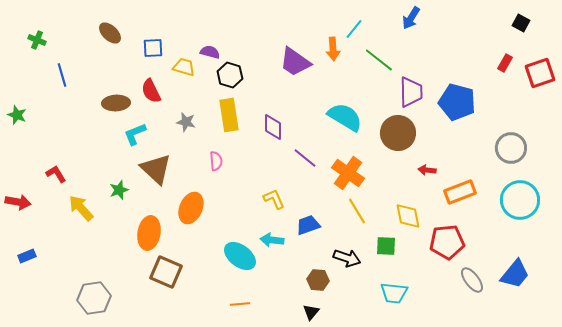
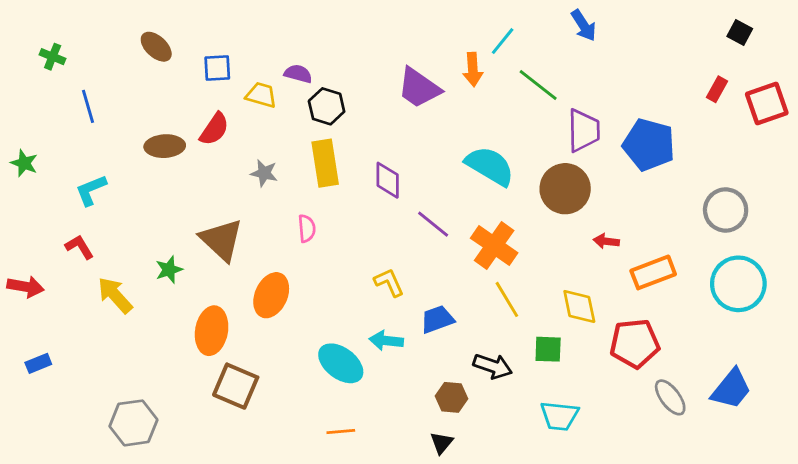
blue arrow: (411, 18) -> (584, 25), turned -65
red semicircle: (151, 91) -> (214, 129), turned -120
cyan L-shape: (135, 134) -> (91, 190), moved

